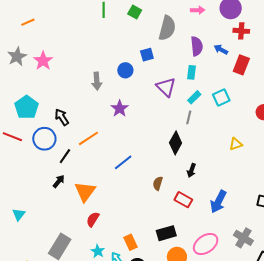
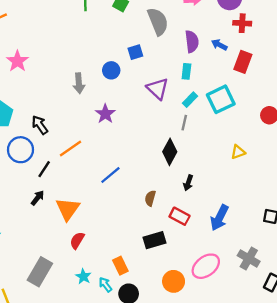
gray semicircle: (167, 28) -> (158, 21), turned -35
cyan square: (221, 97) -> (221, 99), size x1.4
black rectangle: (166, 233) -> (155, 240), moved

